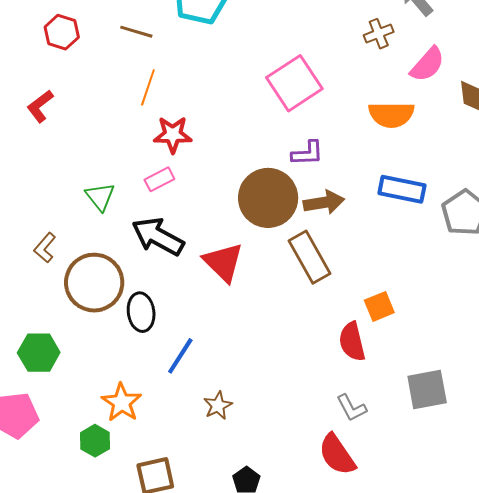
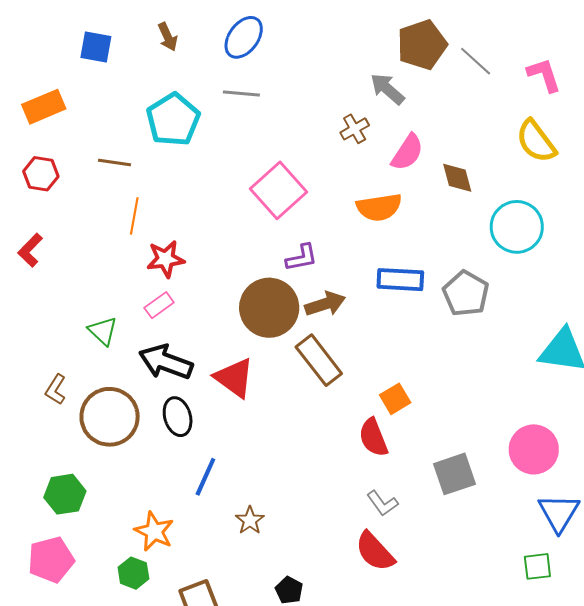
black ellipse: (141, 312) -> (178, 417), moved

